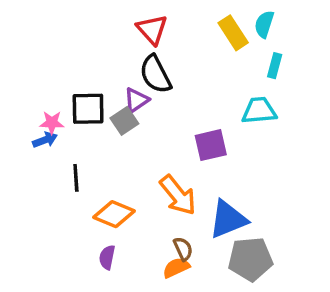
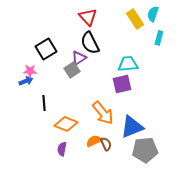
black square: (88, 109) -> (46, 49), moved, turned -30
cyan trapezoid: (259, 111) -> (128, 64), moved
orange semicircle: (176, 268) -> (94, 141), moved

